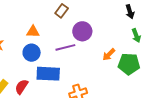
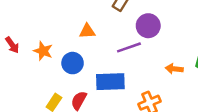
blue circle: (32, 53) -> (73, 63), moved
orange arrow: (109, 55) -> (174, 69), moved, turned 56

